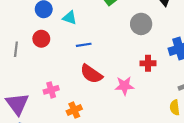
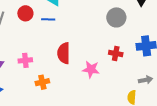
blue line: (84, 45) -> (48, 19), moved
red semicircle: (91, 74) -> (64, 53), turned 45

